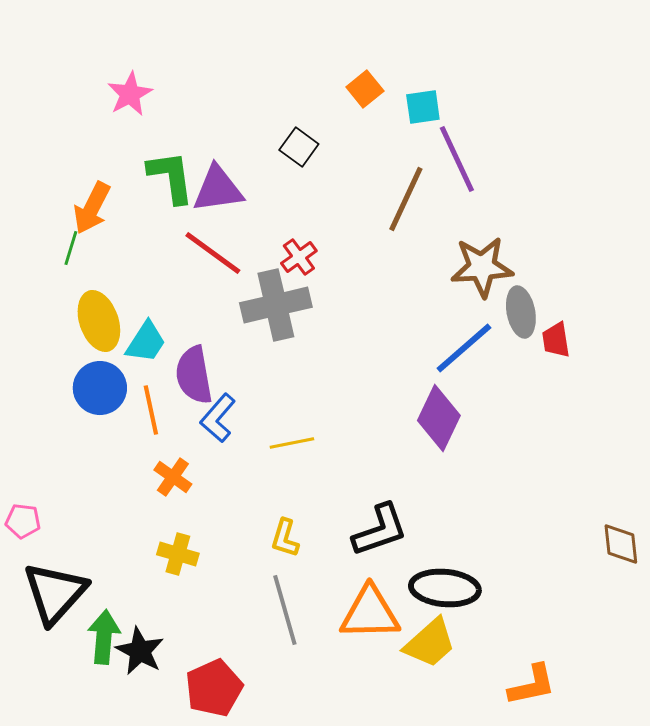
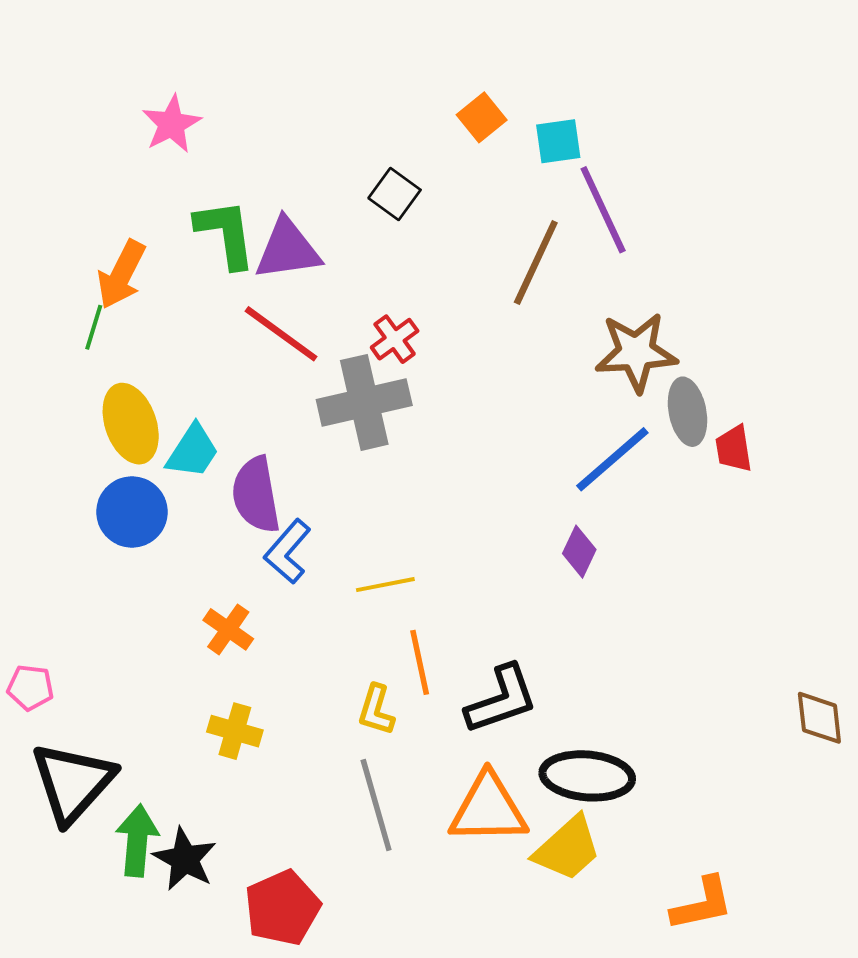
orange line: (151, 410) -> (420, 662), moved
purple diamond: (439, 418) -> (579, 552), size x0.6

